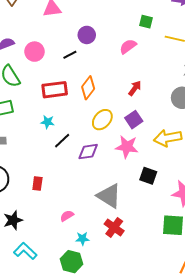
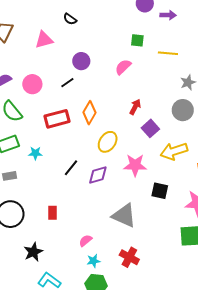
purple square: (134, 120) -> (150, 128), moved
cyan star: (48, 122) -> (35, 153), moved
red cross: (114, 227) -> (129, 257), moved
cyan star: (82, 239) -> (94, 261), moved

